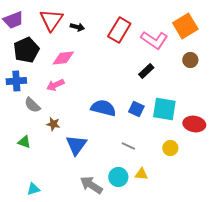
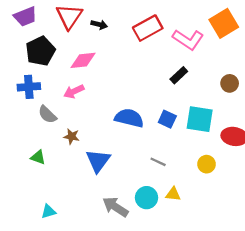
red rectangle: (119, 30) -> (148, 28), turned 30
brown circle: (190, 60) -> (230, 83), moved

